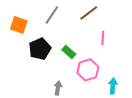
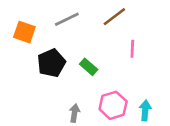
gray line: (52, 15) -> (67, 19), turned 30
pink hexagon: (88, 70) -> (113, 105), moved

